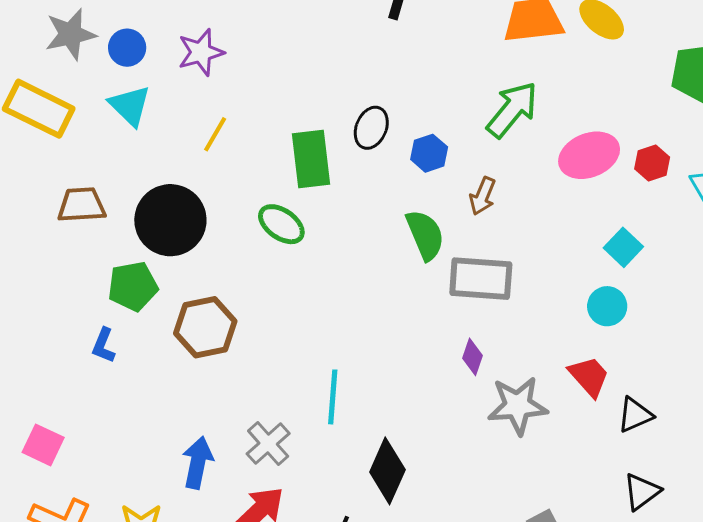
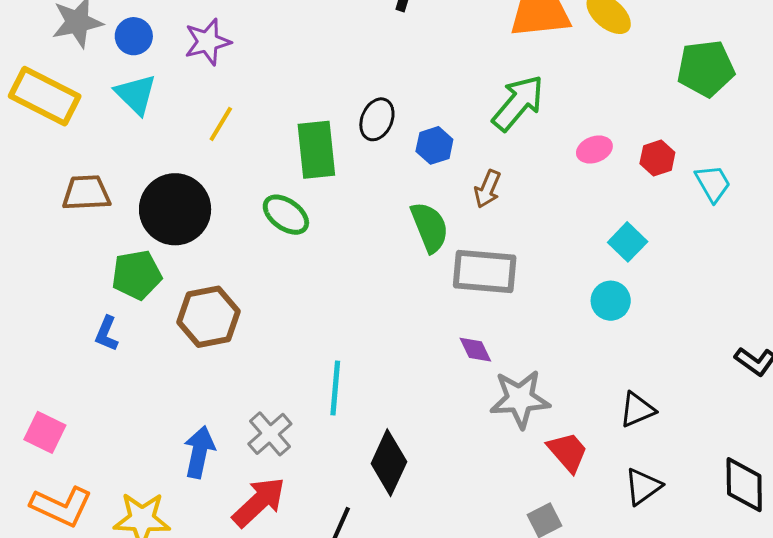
pink ellipse: (589, 155) -> (594, 149), size x0.6
purple diamond: (473, 357) -> (475, 350), turned -45
red trapezoid: (589, 376) -> (568, 452), moved

